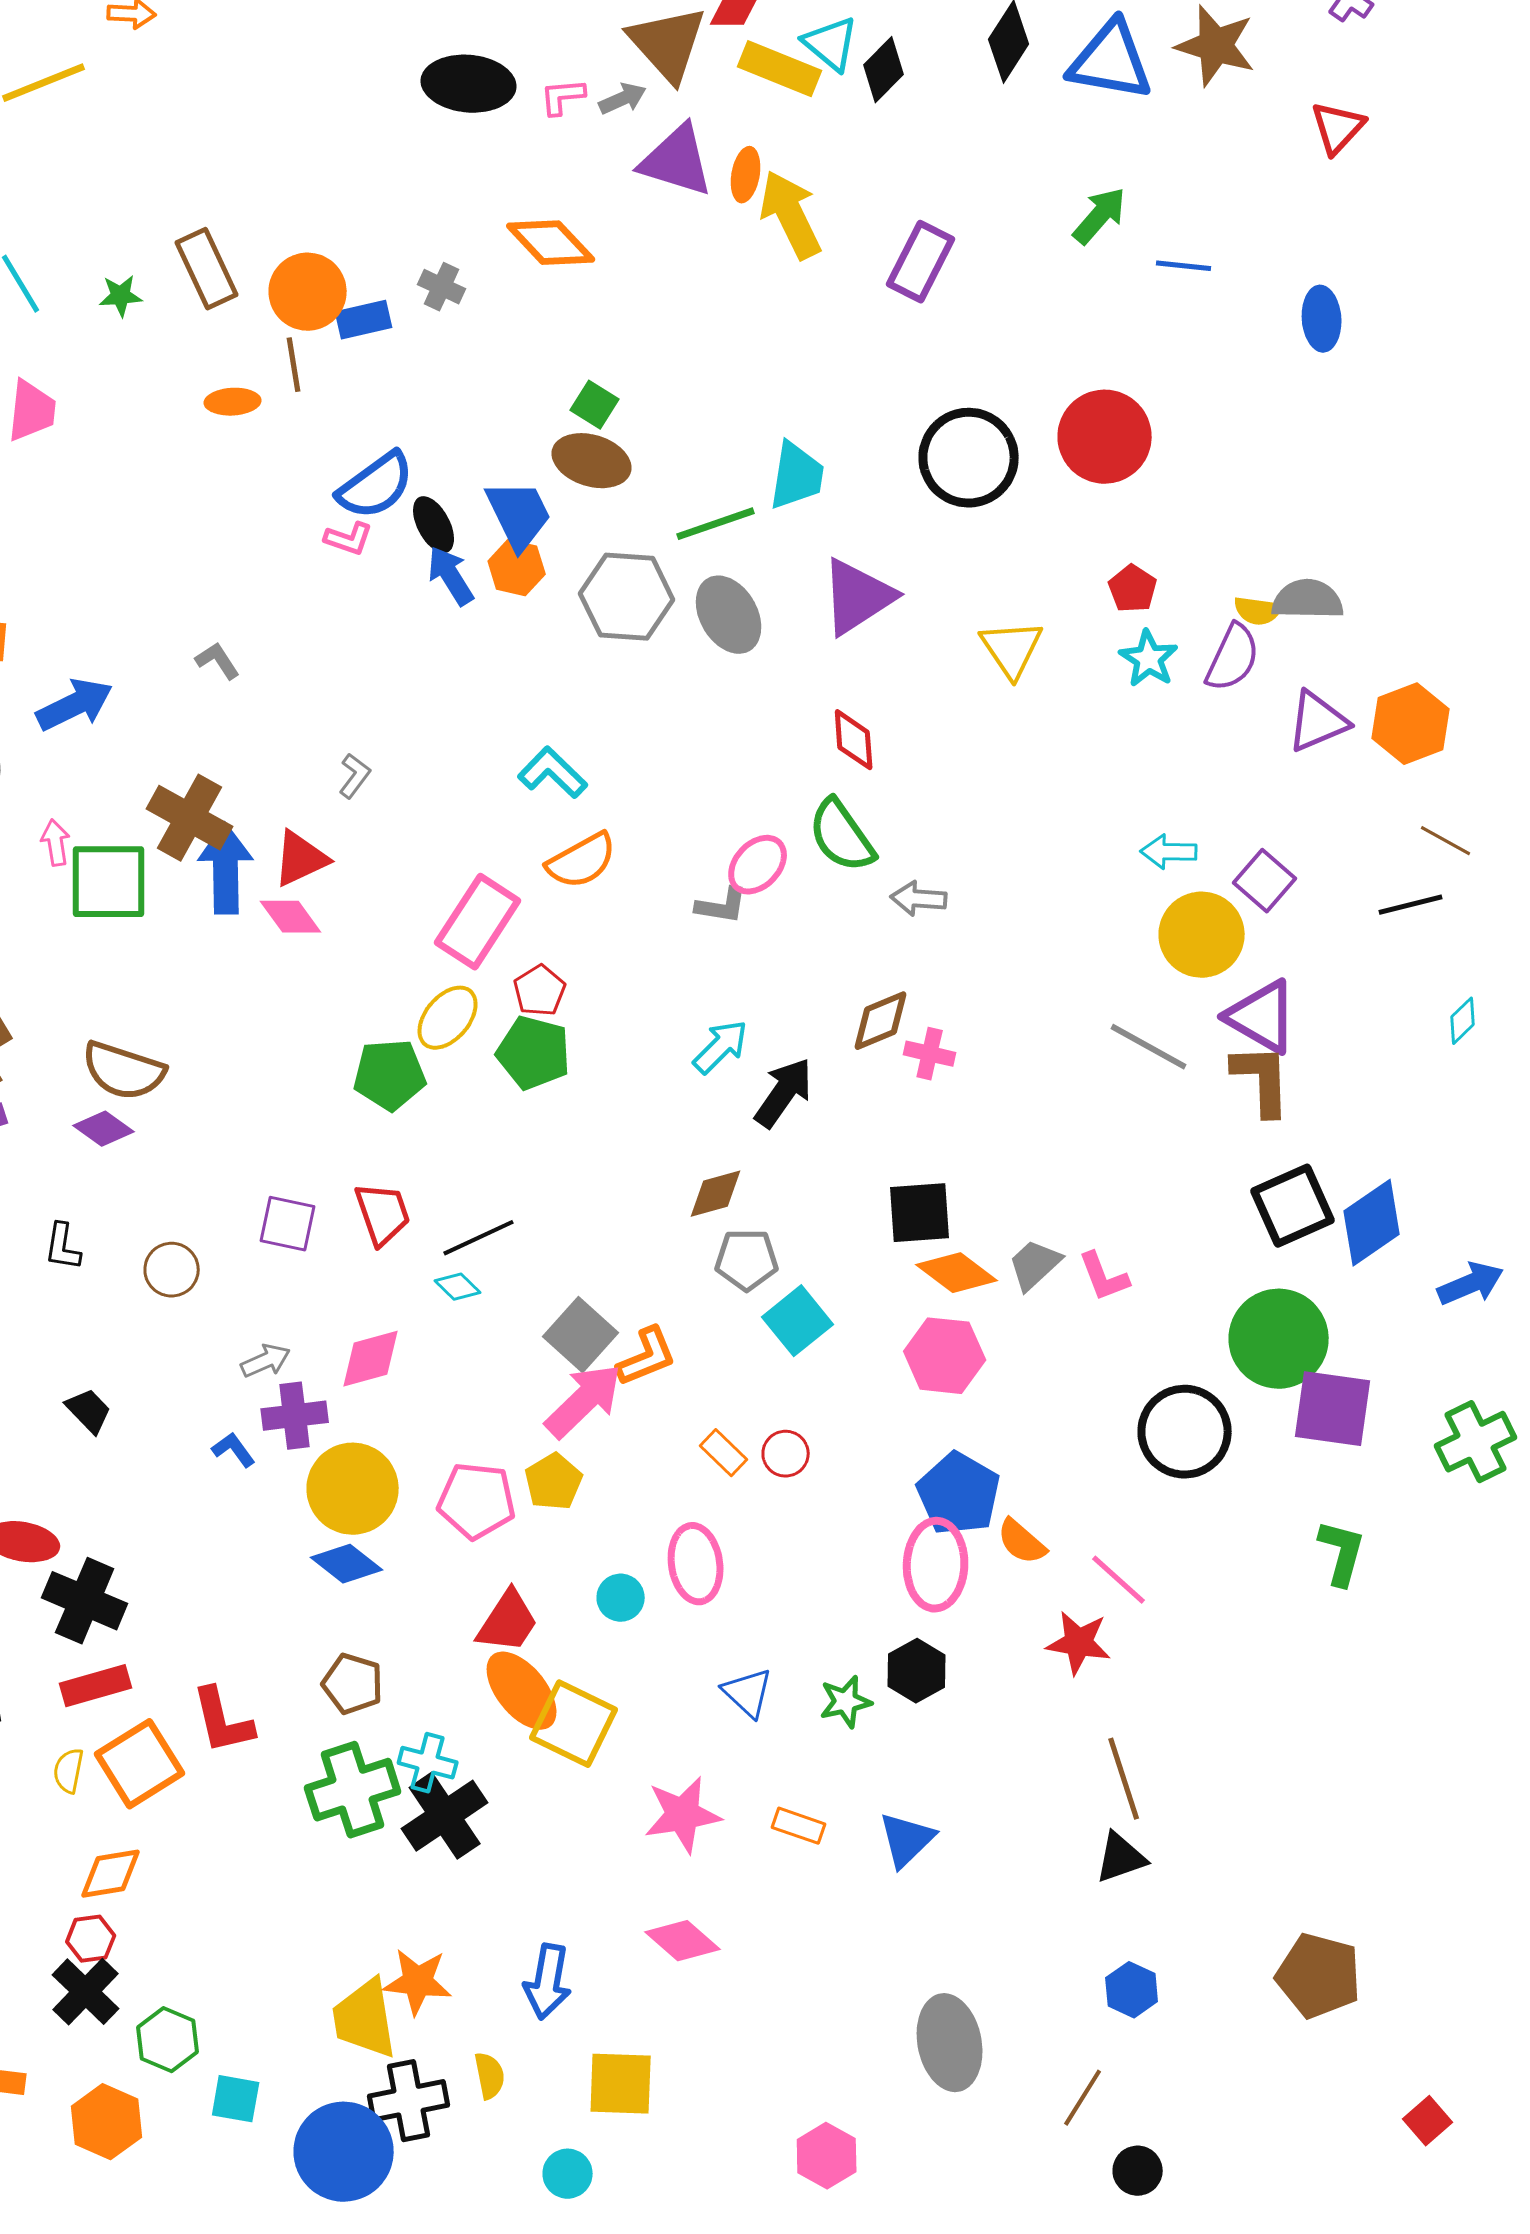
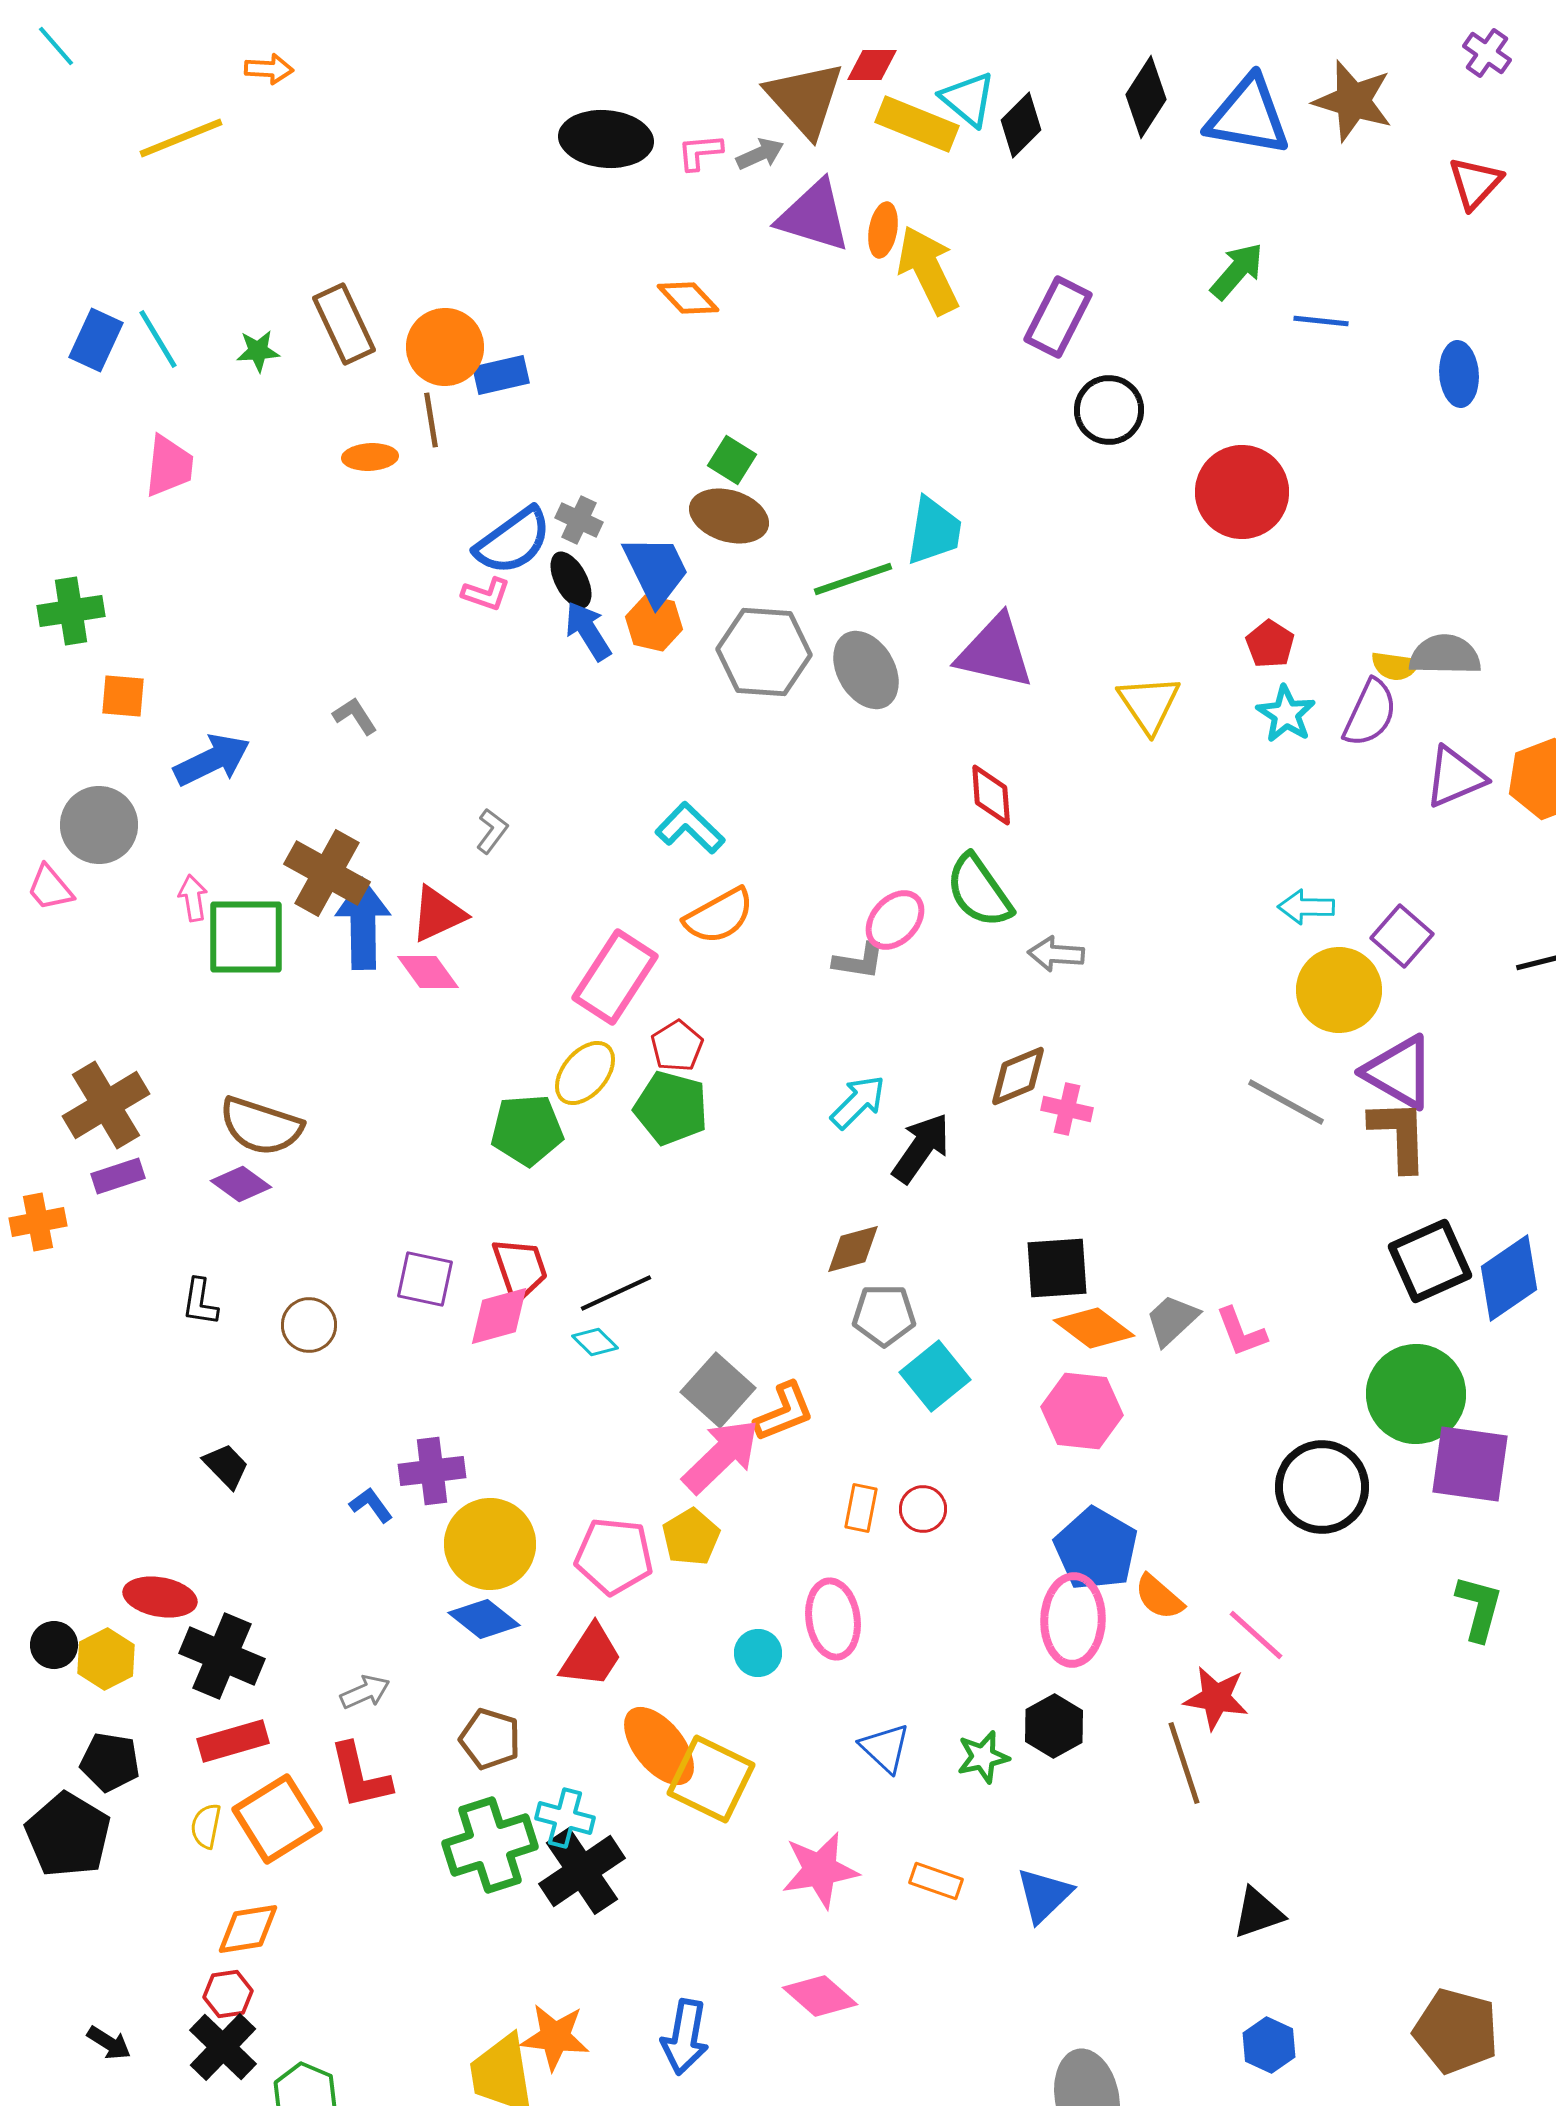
orange diamond: (551, 243) -> (688, 298), size x0.7
gray cross: (442, 287) -> (579, 520), moved
black circle: (969, 458) -> (1109, 410), moved, size x0.7
purple triangle: (858, 597) -> (995, 652), turned 46
pink diamond: (371, 1359) -> (499, 1316), moved
gray arrow: (266, 1361) -> (365, 1692), moved
orange rectangle: (724, 1453) -> (861, 1508), turned 57
red trapezoid: (508, 1622) -> (591, 1656), moved
brown line: (1124, 1779) -> (1184, 1763), moved

